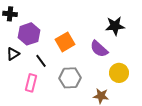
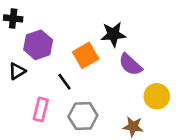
black star: (115, 26) -> (113, 34), moved
black line: (41, 61) -> (64, 82), moved
gray hexagon: (70, 78) -> (83, 116), moved

